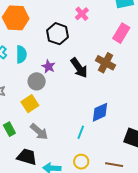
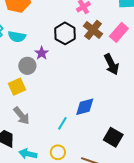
black hexagon: (58, 34) -> (65, 33), moved
cyan semicircle: (21, 54) -> (17, 37), turned 90
brown cross: (106, 63) -> (93, 30), moved
black arrow: (79, 68) -> (111, 64), moved

